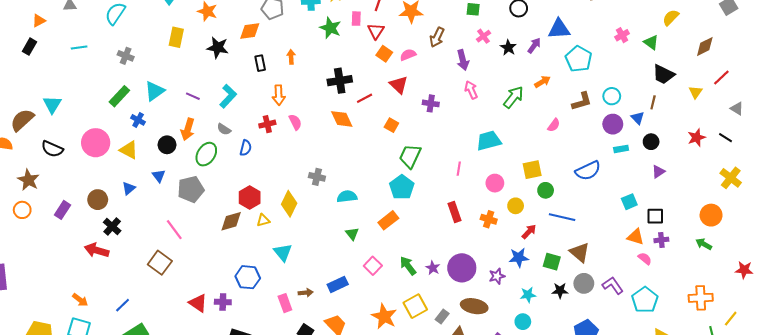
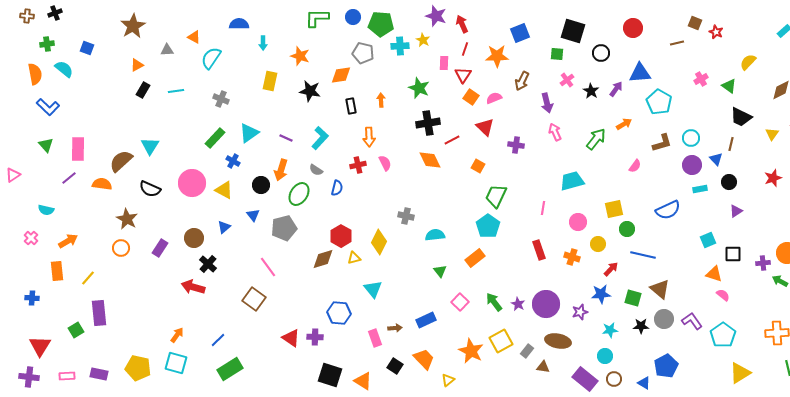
green star: (330, 28) -> (419, 88), moved
black rectangle: (29, 47) -> (143, 90), moved
purple cross: (661, 240) -> (763, 263), moved
orange arrow: (80, 300) -> (177, 335), turned -91

